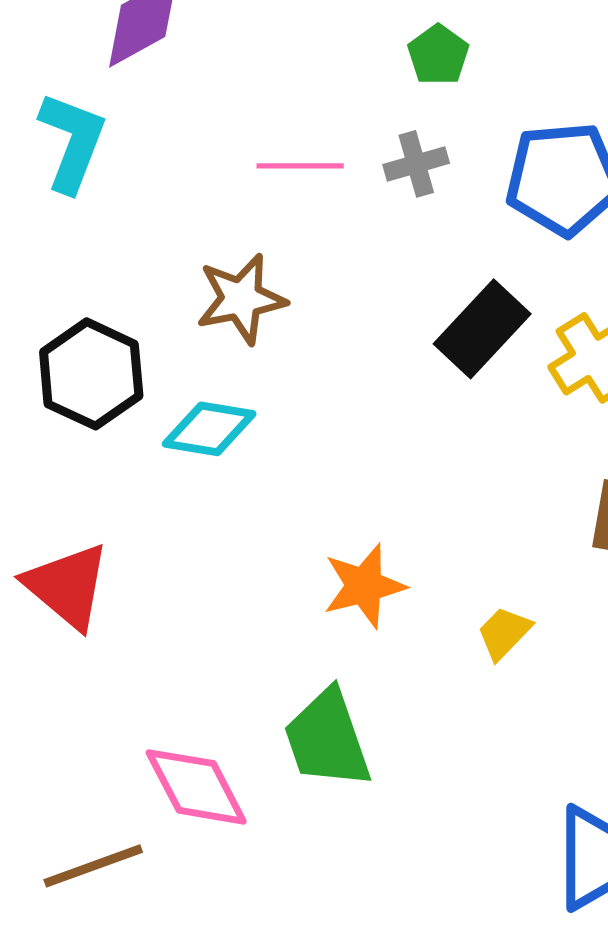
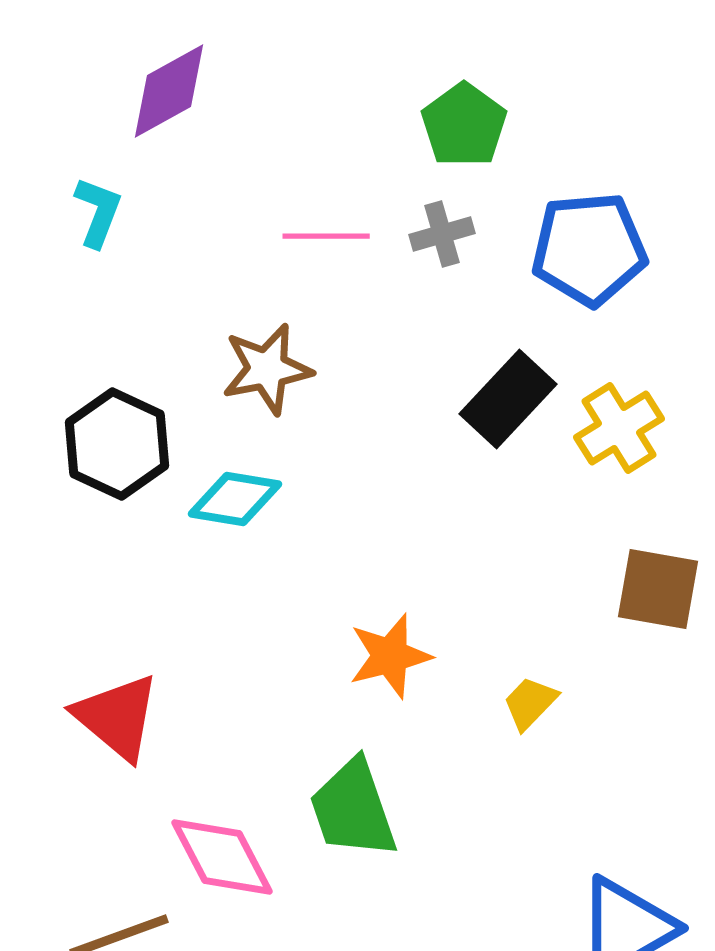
green pentagon: (438, 55) -> (464, 125), size x1.4
cyan L-shape: (72, 142) -> (98, 212), size x0.7
red triangle: (67, 586) -> (117, 717), moved

